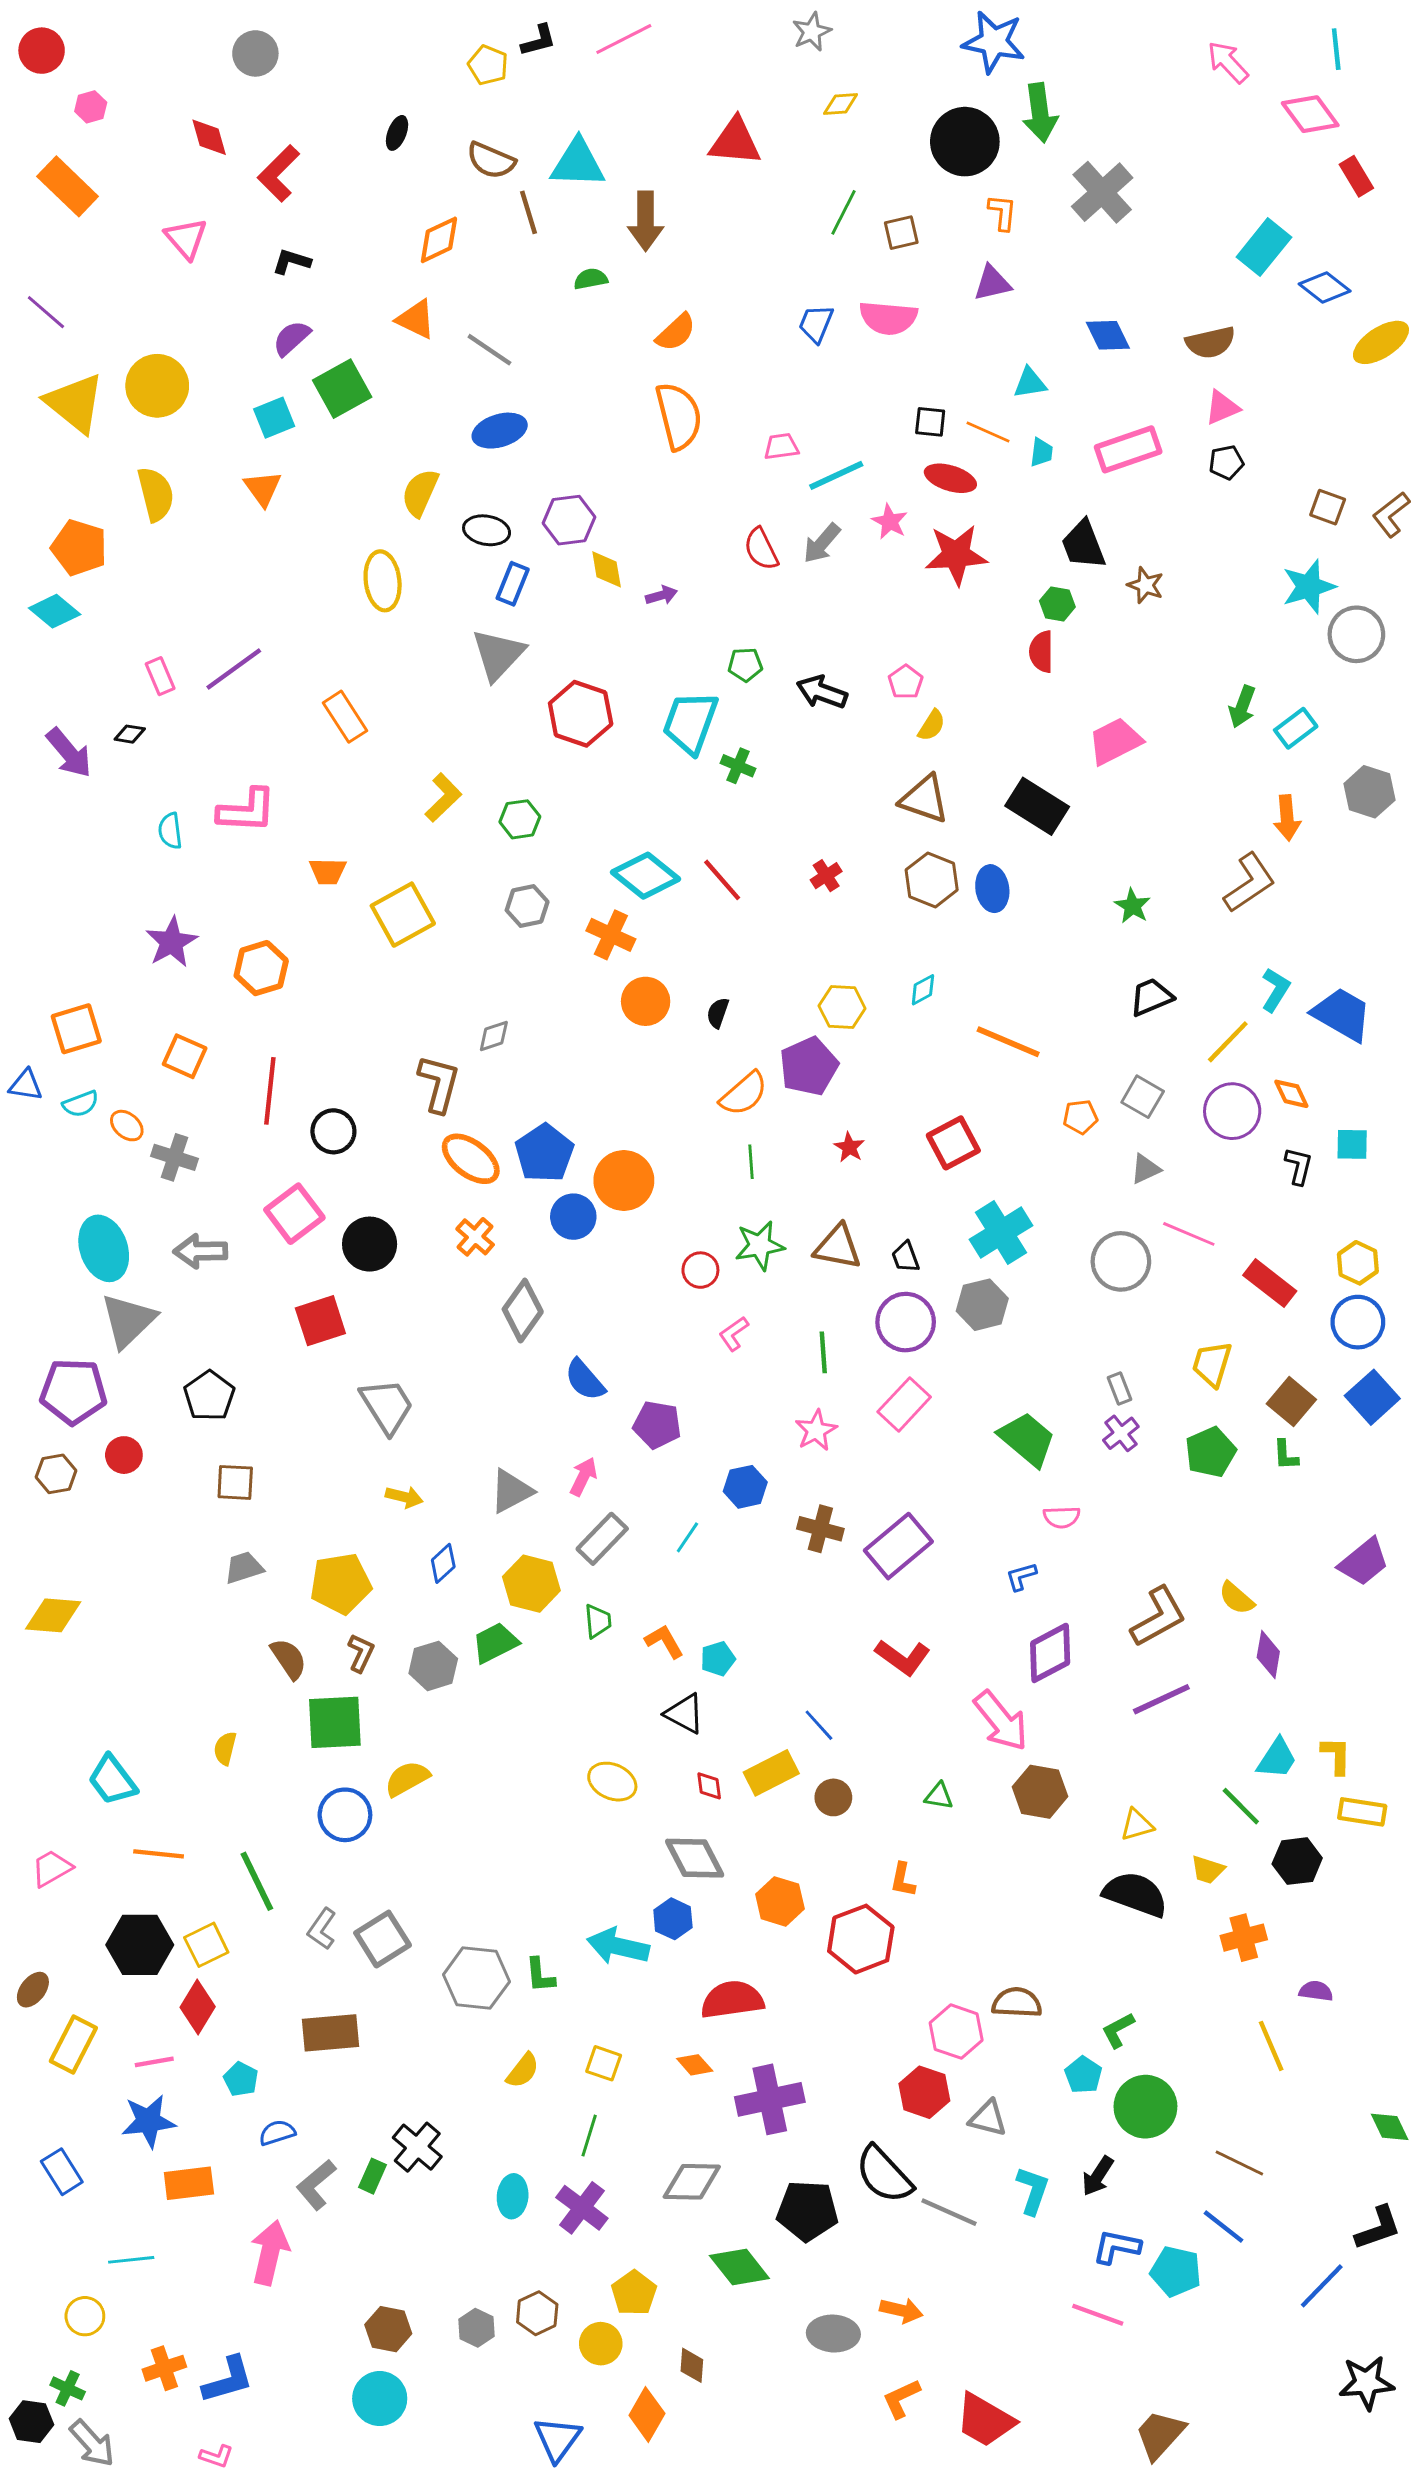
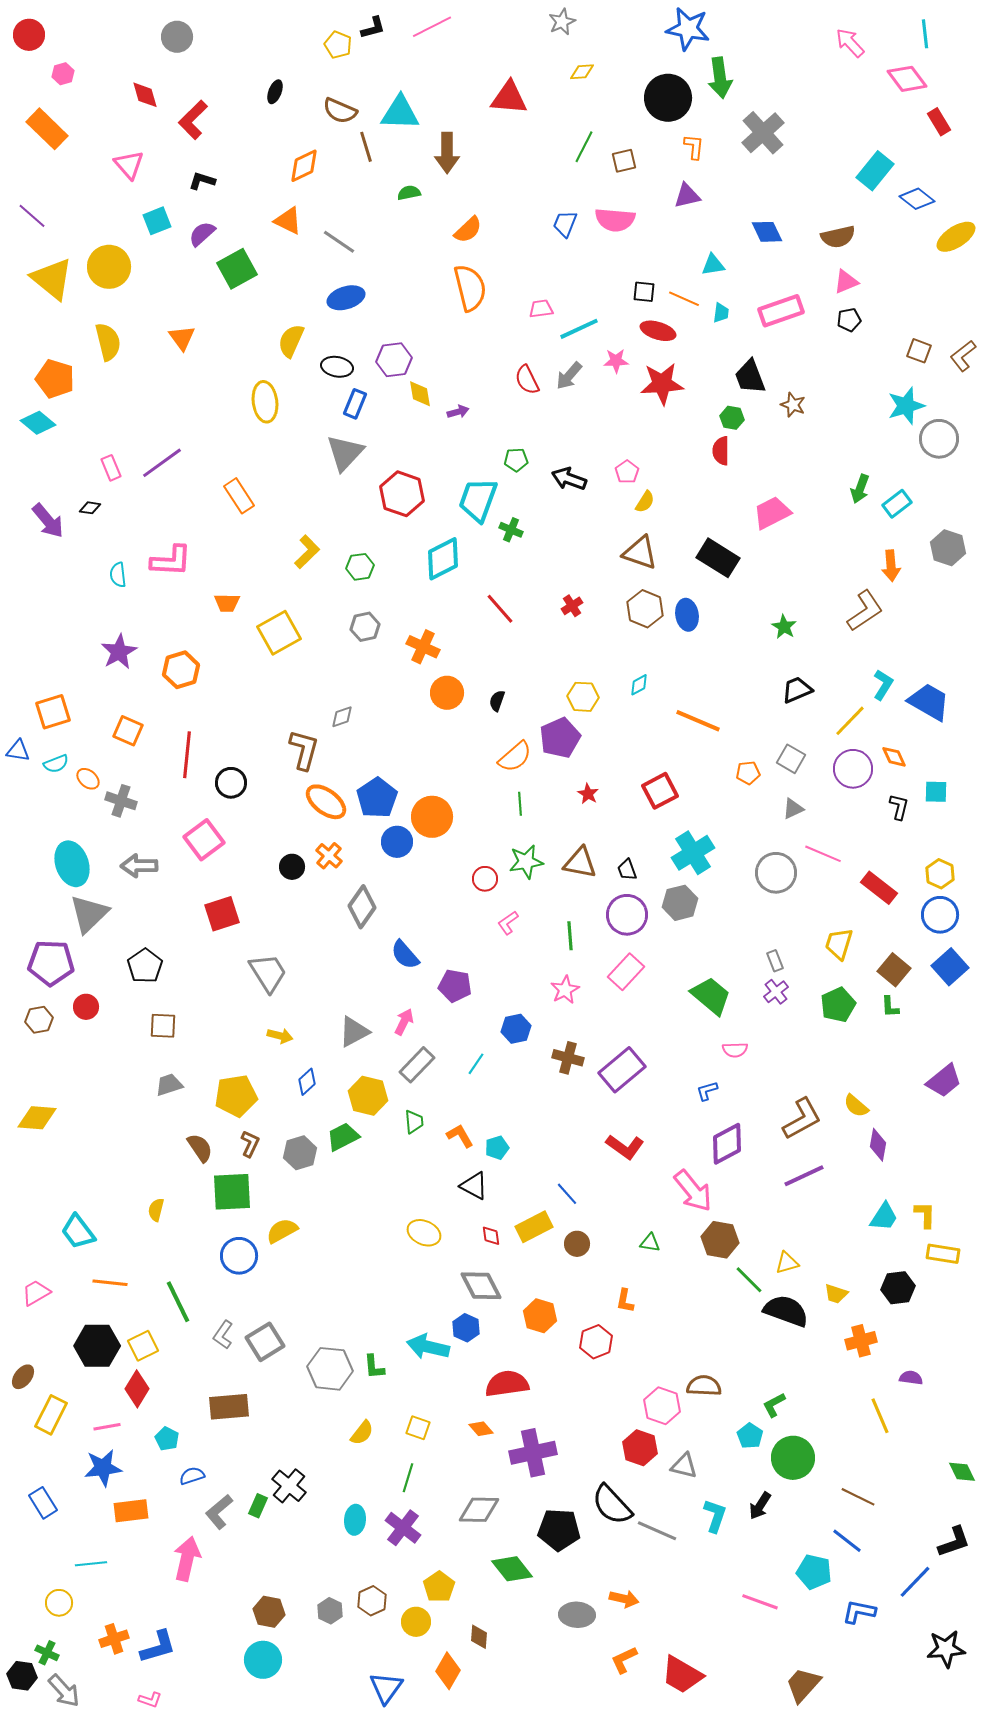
cyan square: (274, 418) -> (157, 221), moved
pink star: (890, 522) -> (616, 361), turned -30
cyan diamond: (646, 876) -> (443, 559), moved, turned -66
black circle: (370, 1244) -> (292, 867), moved, size x0.7
green line: (1241, 1806) -> (749, 1280), moved
red hexagon: (861, 1939) -> (596, 1342), size x0.7
blue L-shape: (1117, 2247) -> (859, 1612), moved

